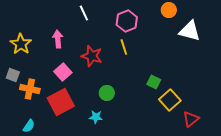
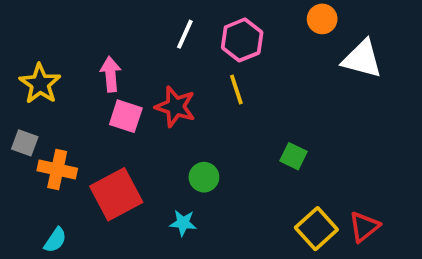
white line: (84, 13) -> (185, 34), moved, turned 49
pink square: (63, 72) -> (126, 116), moved, turned -30
yellow square: (170, 100) -> (316, 229), moved

